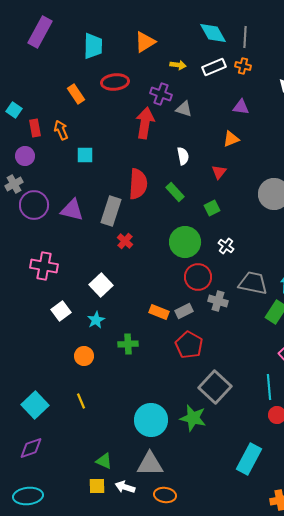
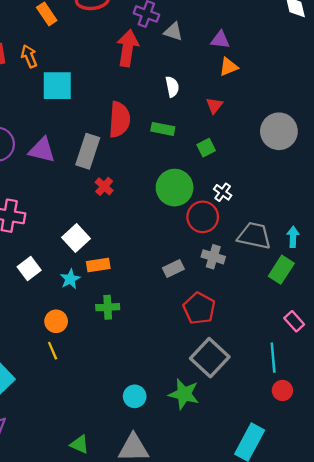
purple triangle: (241, 107) -> (220, 40), moved
cyan square: (85, 155) -> (57, 86), size x1.6
green rectangle: (175, 192) -> (163, 129), turned -36
red circle: (198, 277) -> (203, 217), moved
orange rectangle: (159, 312) -> (98, 265), moved, turned -30
red pentagon: (189, 345) -> (199, 308), moved
yellow line: (81, 401) -> (53, 351), moved
cyan circle: (151, 420) -> (135, 396), size x0.6

